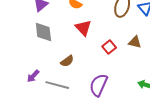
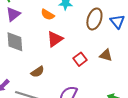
red triangle: (83, 28) -> (55, 39), turned 36

